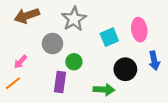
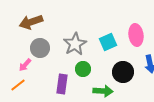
gray star: (74, 19) -> (75, 44), moved
gray circle: (53, 44) -> (40, 48), moved
green circle: (74, 62) -> (83, 69), moved

